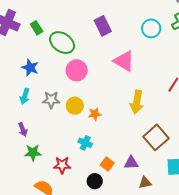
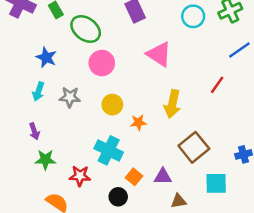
yellow circle: (75, 106) -> (112, 105), moved
orange star: (95, 114) -> (138, 122), moved
cyan cross: (85, 143) -> (109, 150), size x1.6

